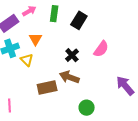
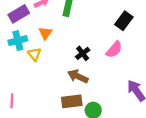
black rectangle: (79, 20) -> (124, 21), moved
brown rectangle: (47, 87) -> (72, 101), moved

